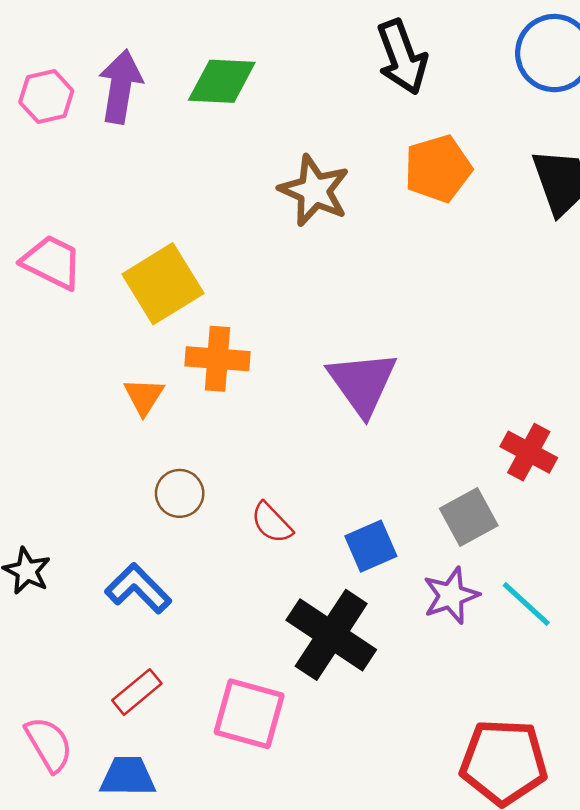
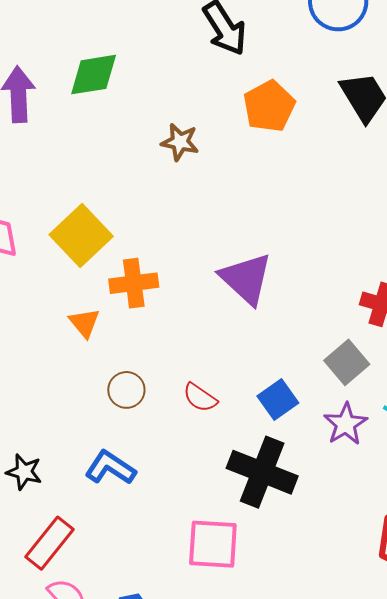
brown star: (314, 191) -> (180, 142), size x0.7
red rectangle: (137, 692) -> (50, 543), moved, size x1.4

